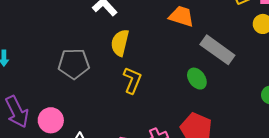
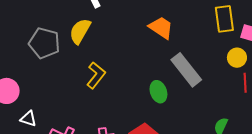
yellow semicircle: (120, 43) -> (80, 31), moved

